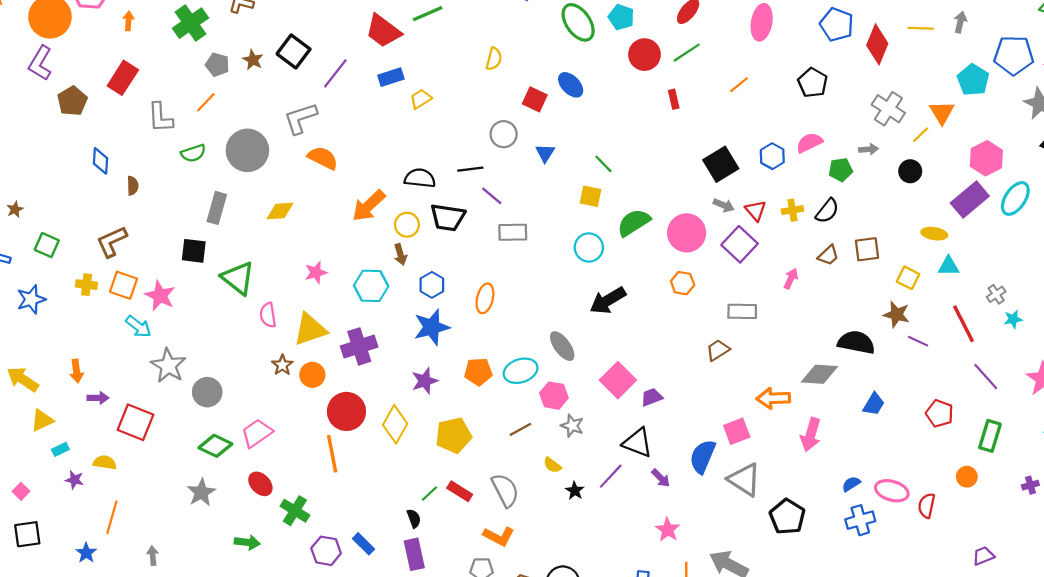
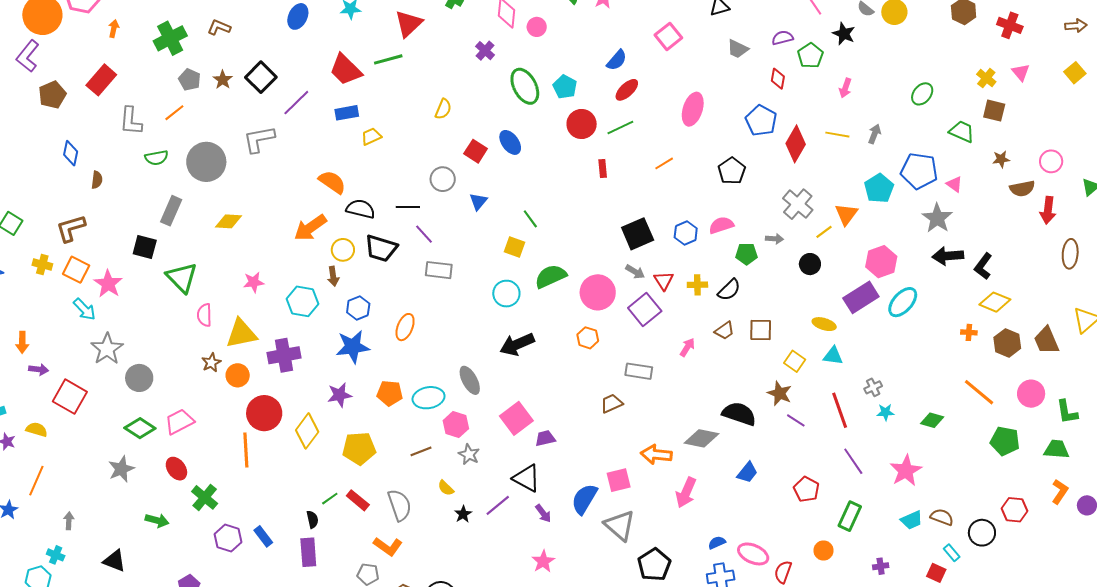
orange semicircle: (323, 158) -> (332, 182), moved

